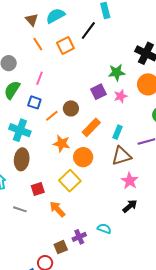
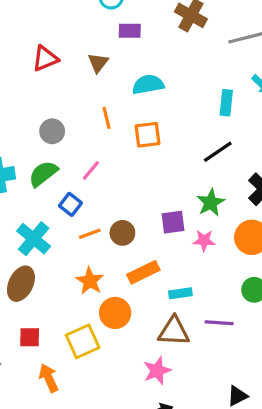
brown triangle: (32, 20) -> (98, 63), moved
black line: (88, 31) -> (218, 152), moved
green star: (117, 72) -> (211, 203), turned 30
cyan rectangle: (117, 132) -> (180, 293), turned 40
pink star: (130, 181) -> (157, 371), moved

